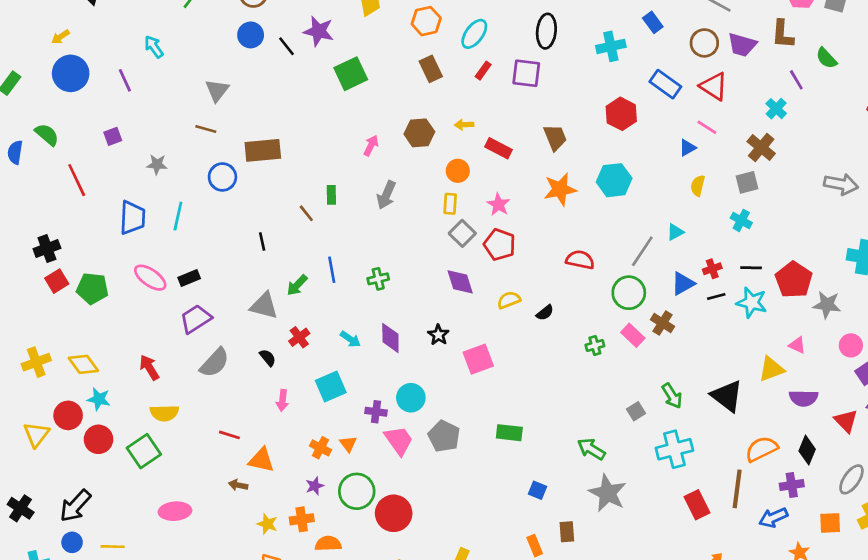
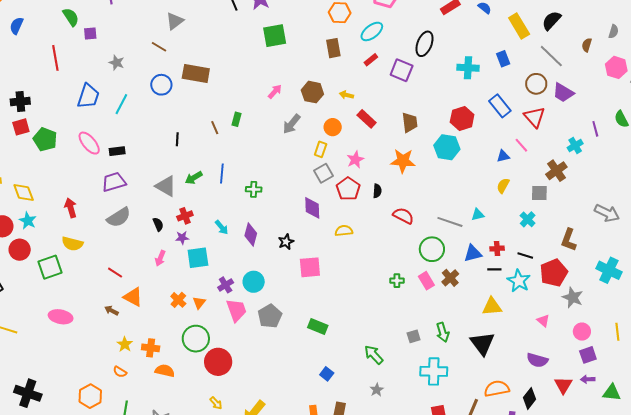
brown L-shape: (783, 34) -> (569, 240), moved
green semicircle: (47, 135) -> (71, 17), moved
cyan hexagon: (614, 180) -> (447, 147), moved
gray arrow: (386, 195) -> (292, 124), moved
gray line: (642, 251) -> (450, 222), turned 60
black semicircle: (545, 313) -> (377, 191), moved, turned -64
yellow triangle: (771, 369) -> (492, 307), moved
purple cross: (376, 412) -> (226, 285), turned 35
purple star: (315, 486) -> (182, 238), moved
gray star: (608, 493) -> (377, 390), size x0.5

